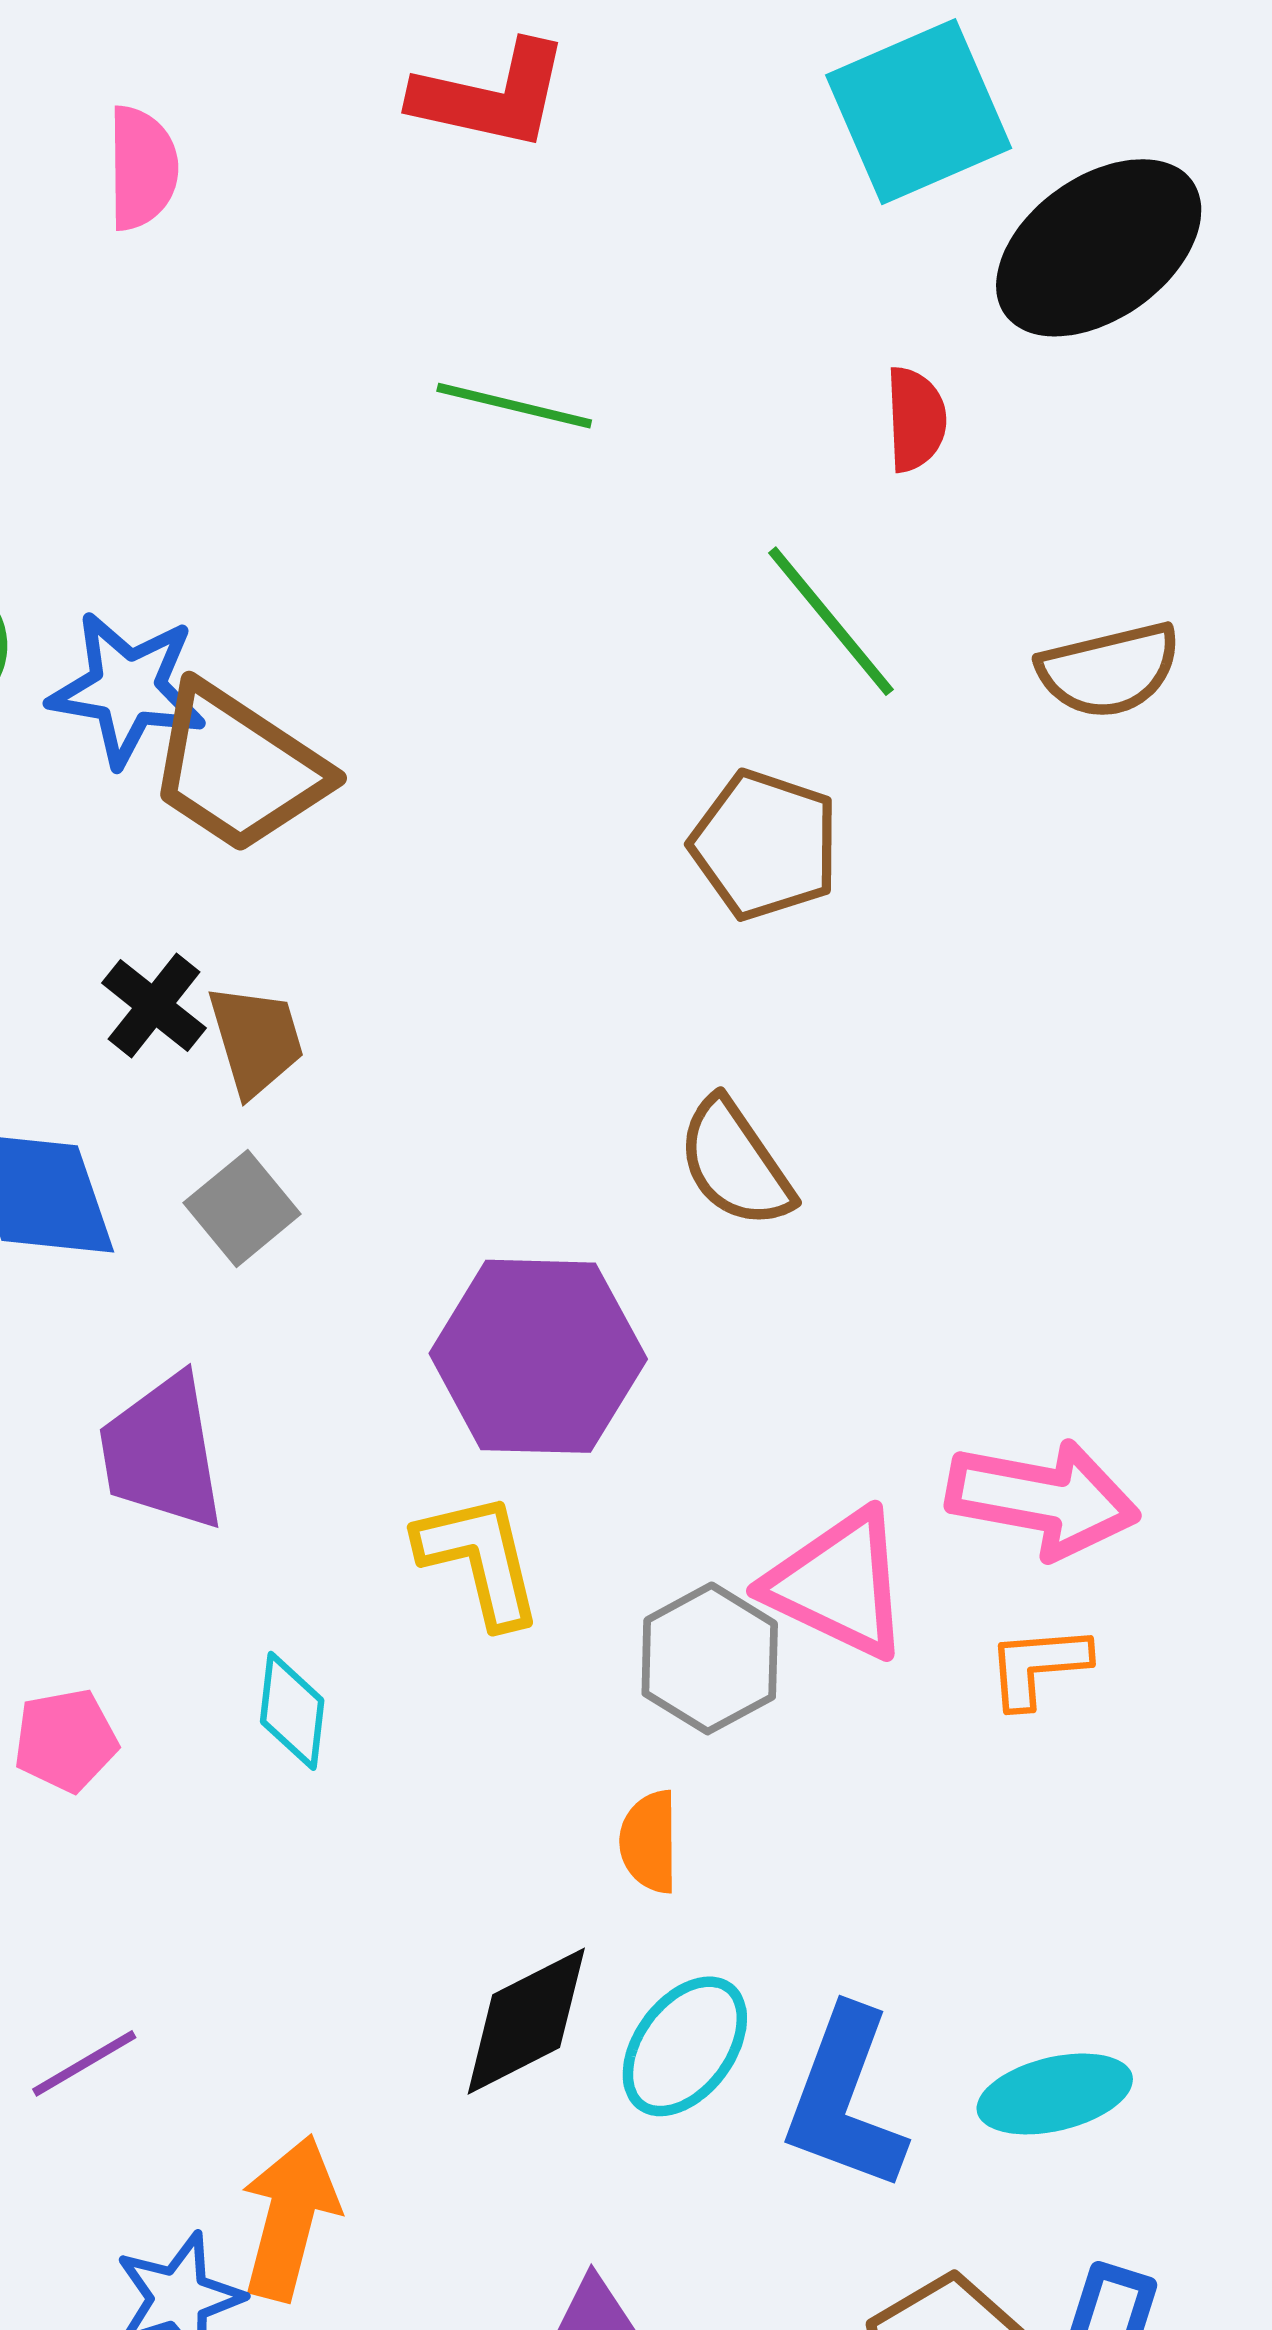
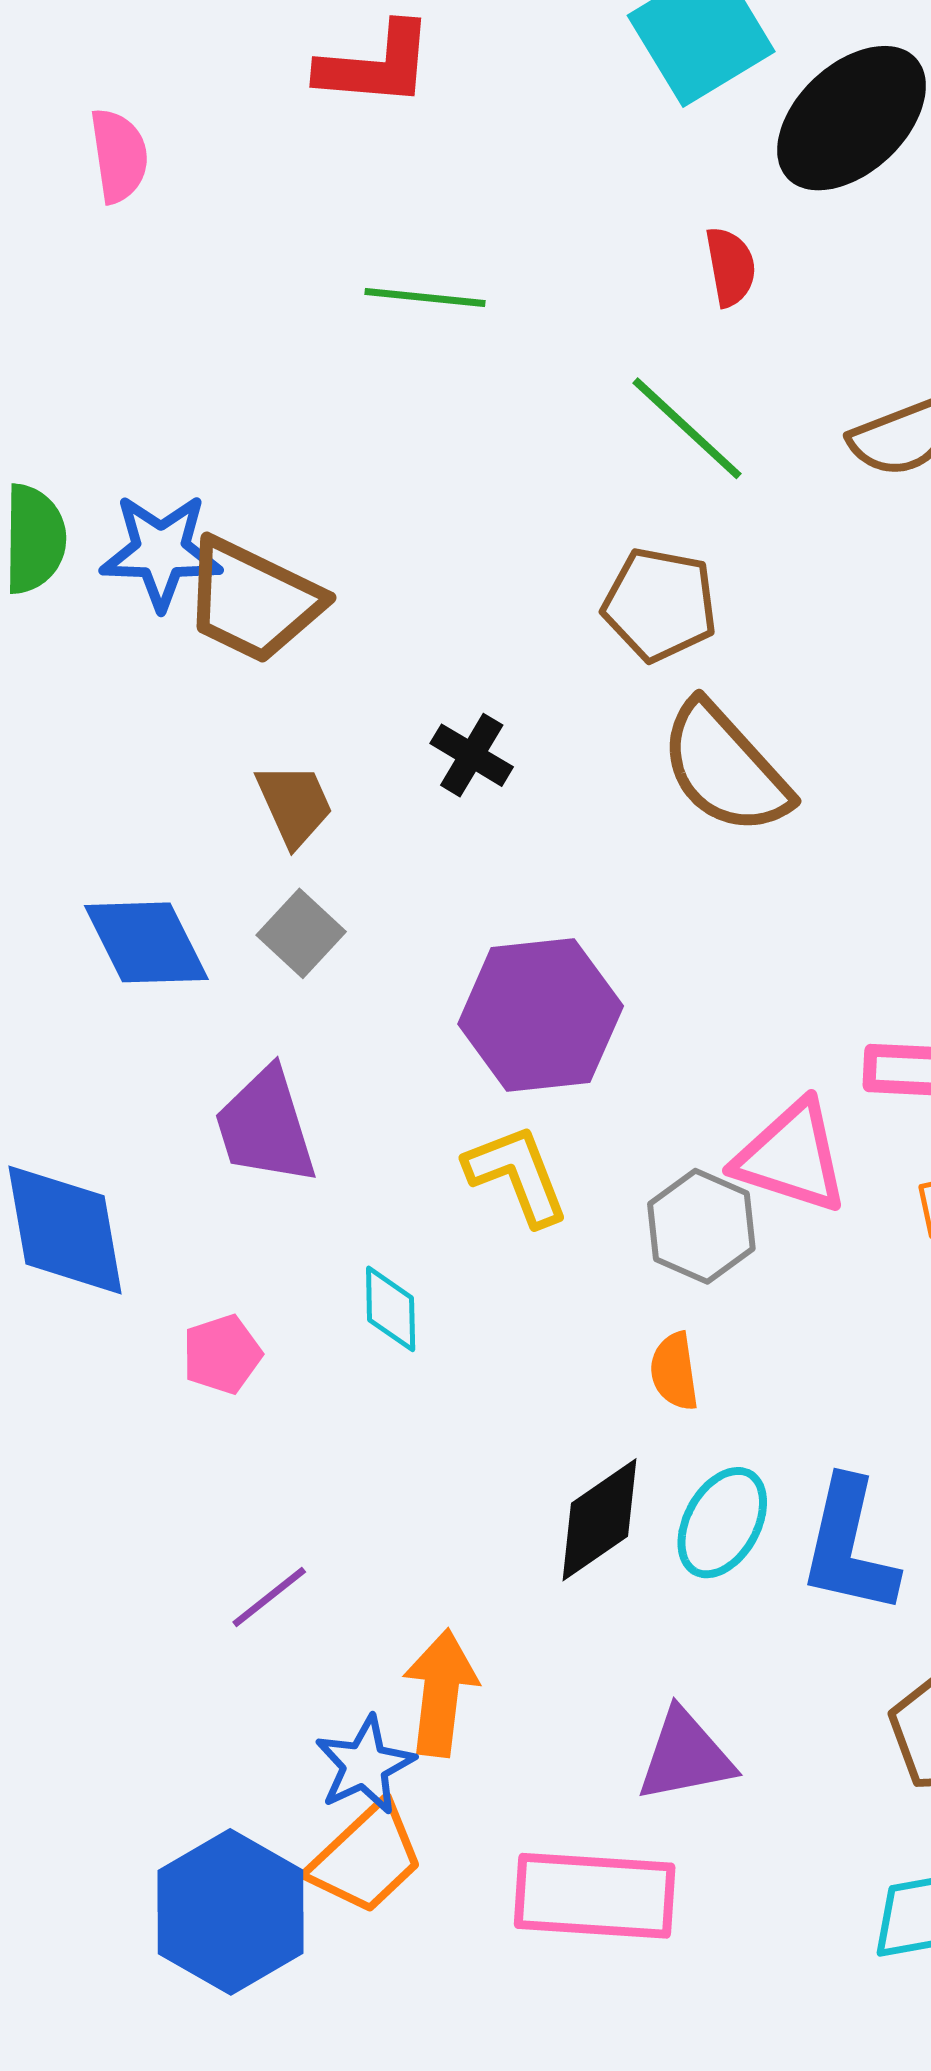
black cross: (154, 1006) -> (472, 755), moved
brown semicircle: (735, 1163) -> (725, 768), moved, size x1.4

